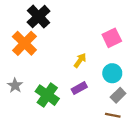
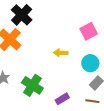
yellow arrow: (80, 60) -> (61, 53), turned -120
purple rectangle: (79, 88) -> (62, 99), moved

